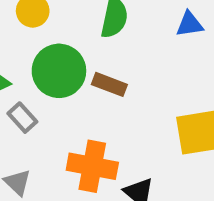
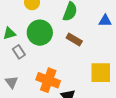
brown rectangle: (109, 84) -> (74, 40), moved

